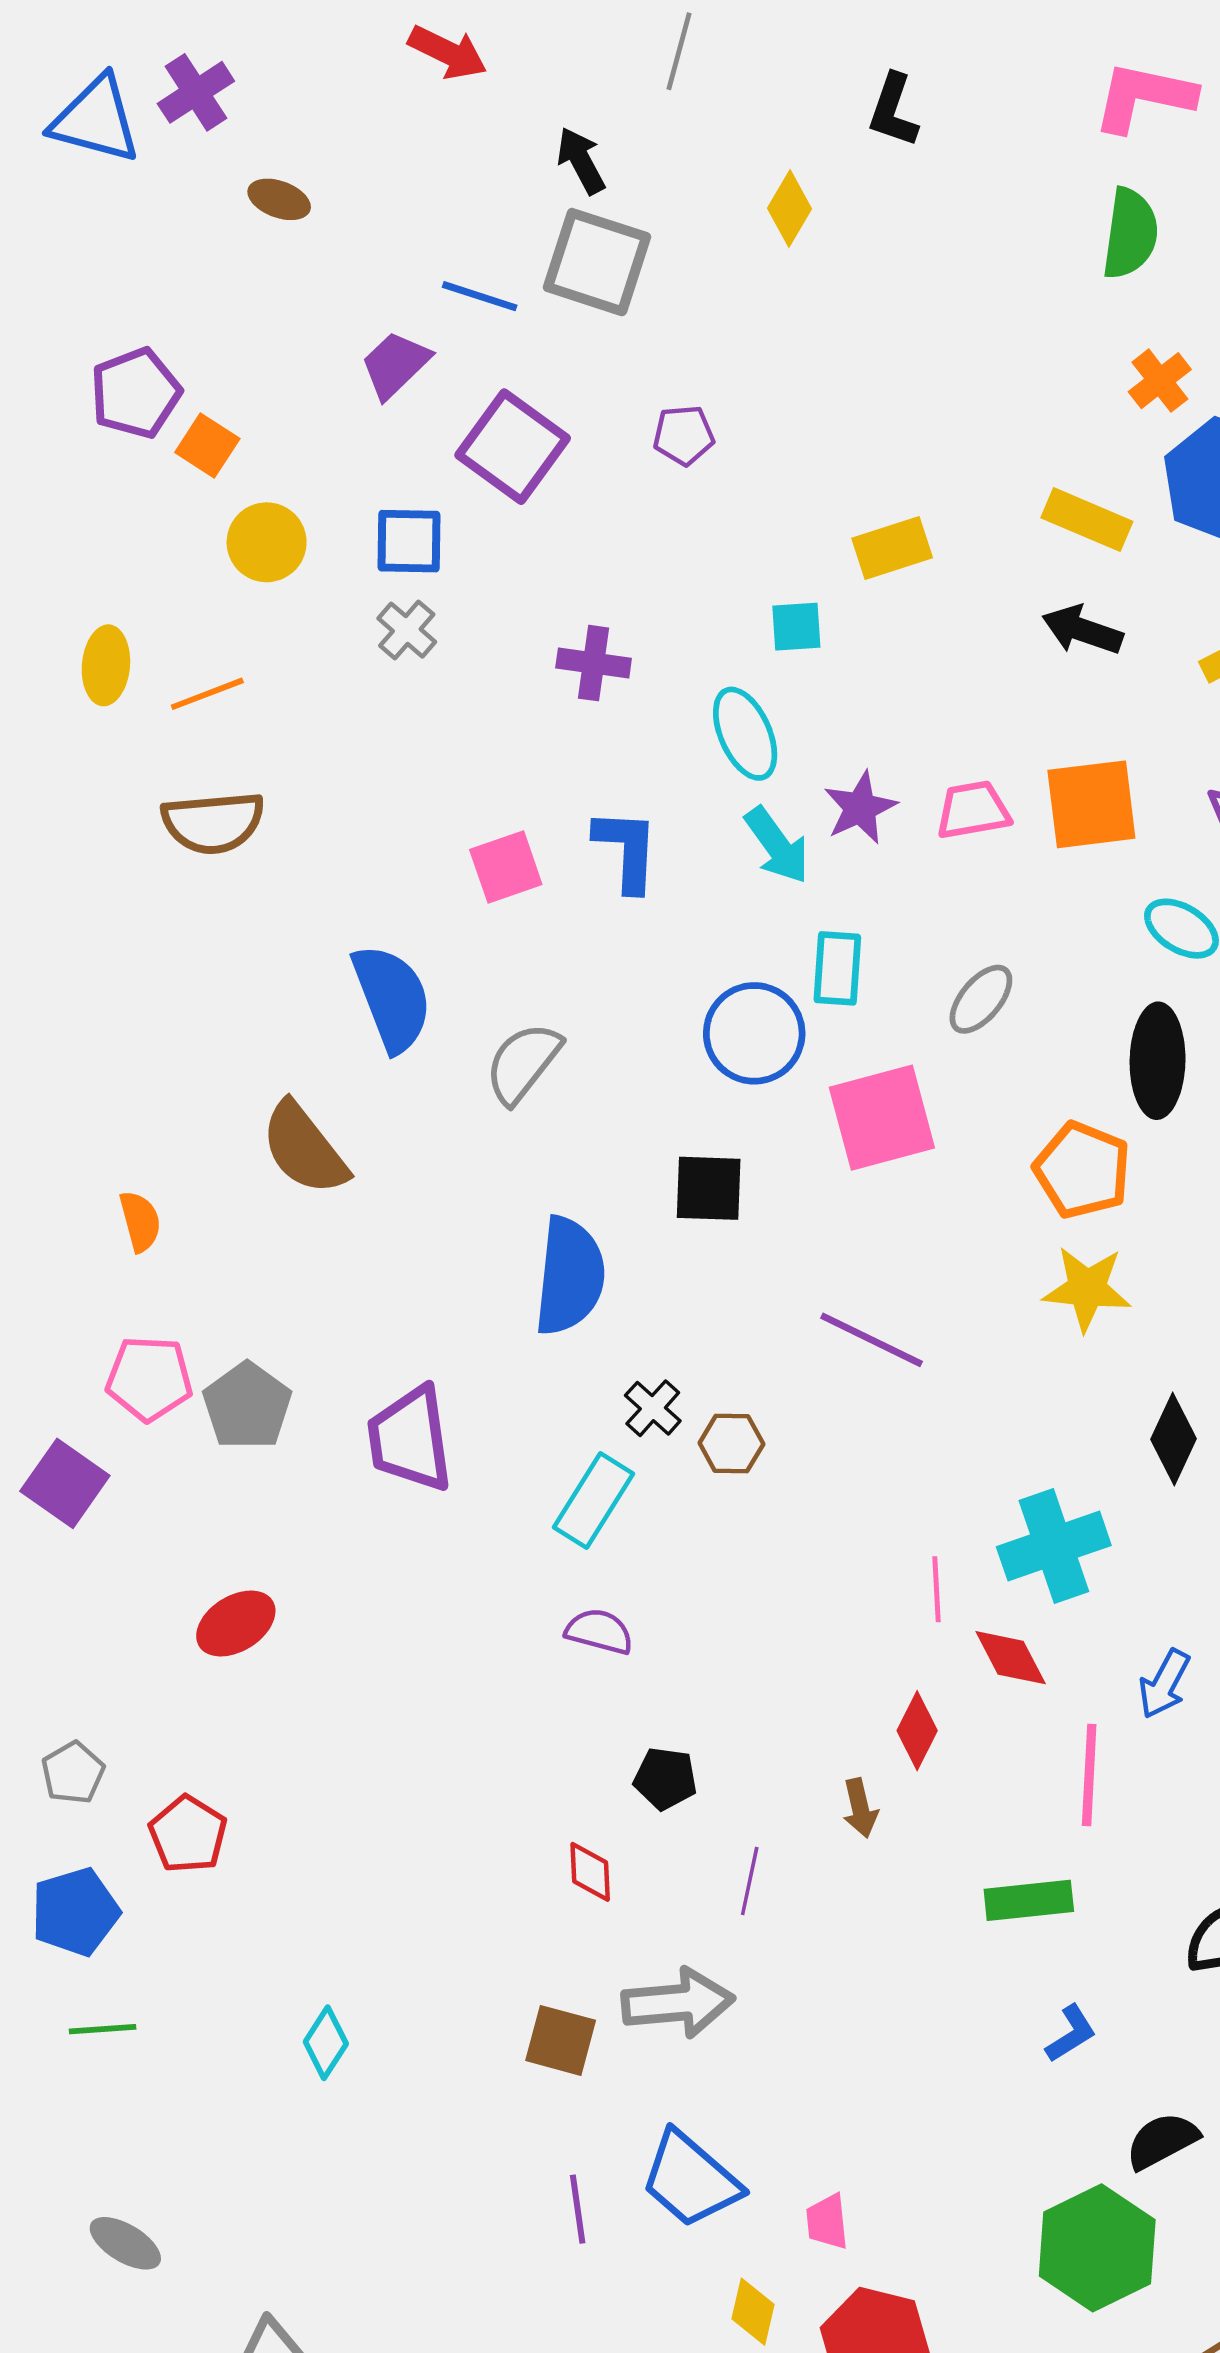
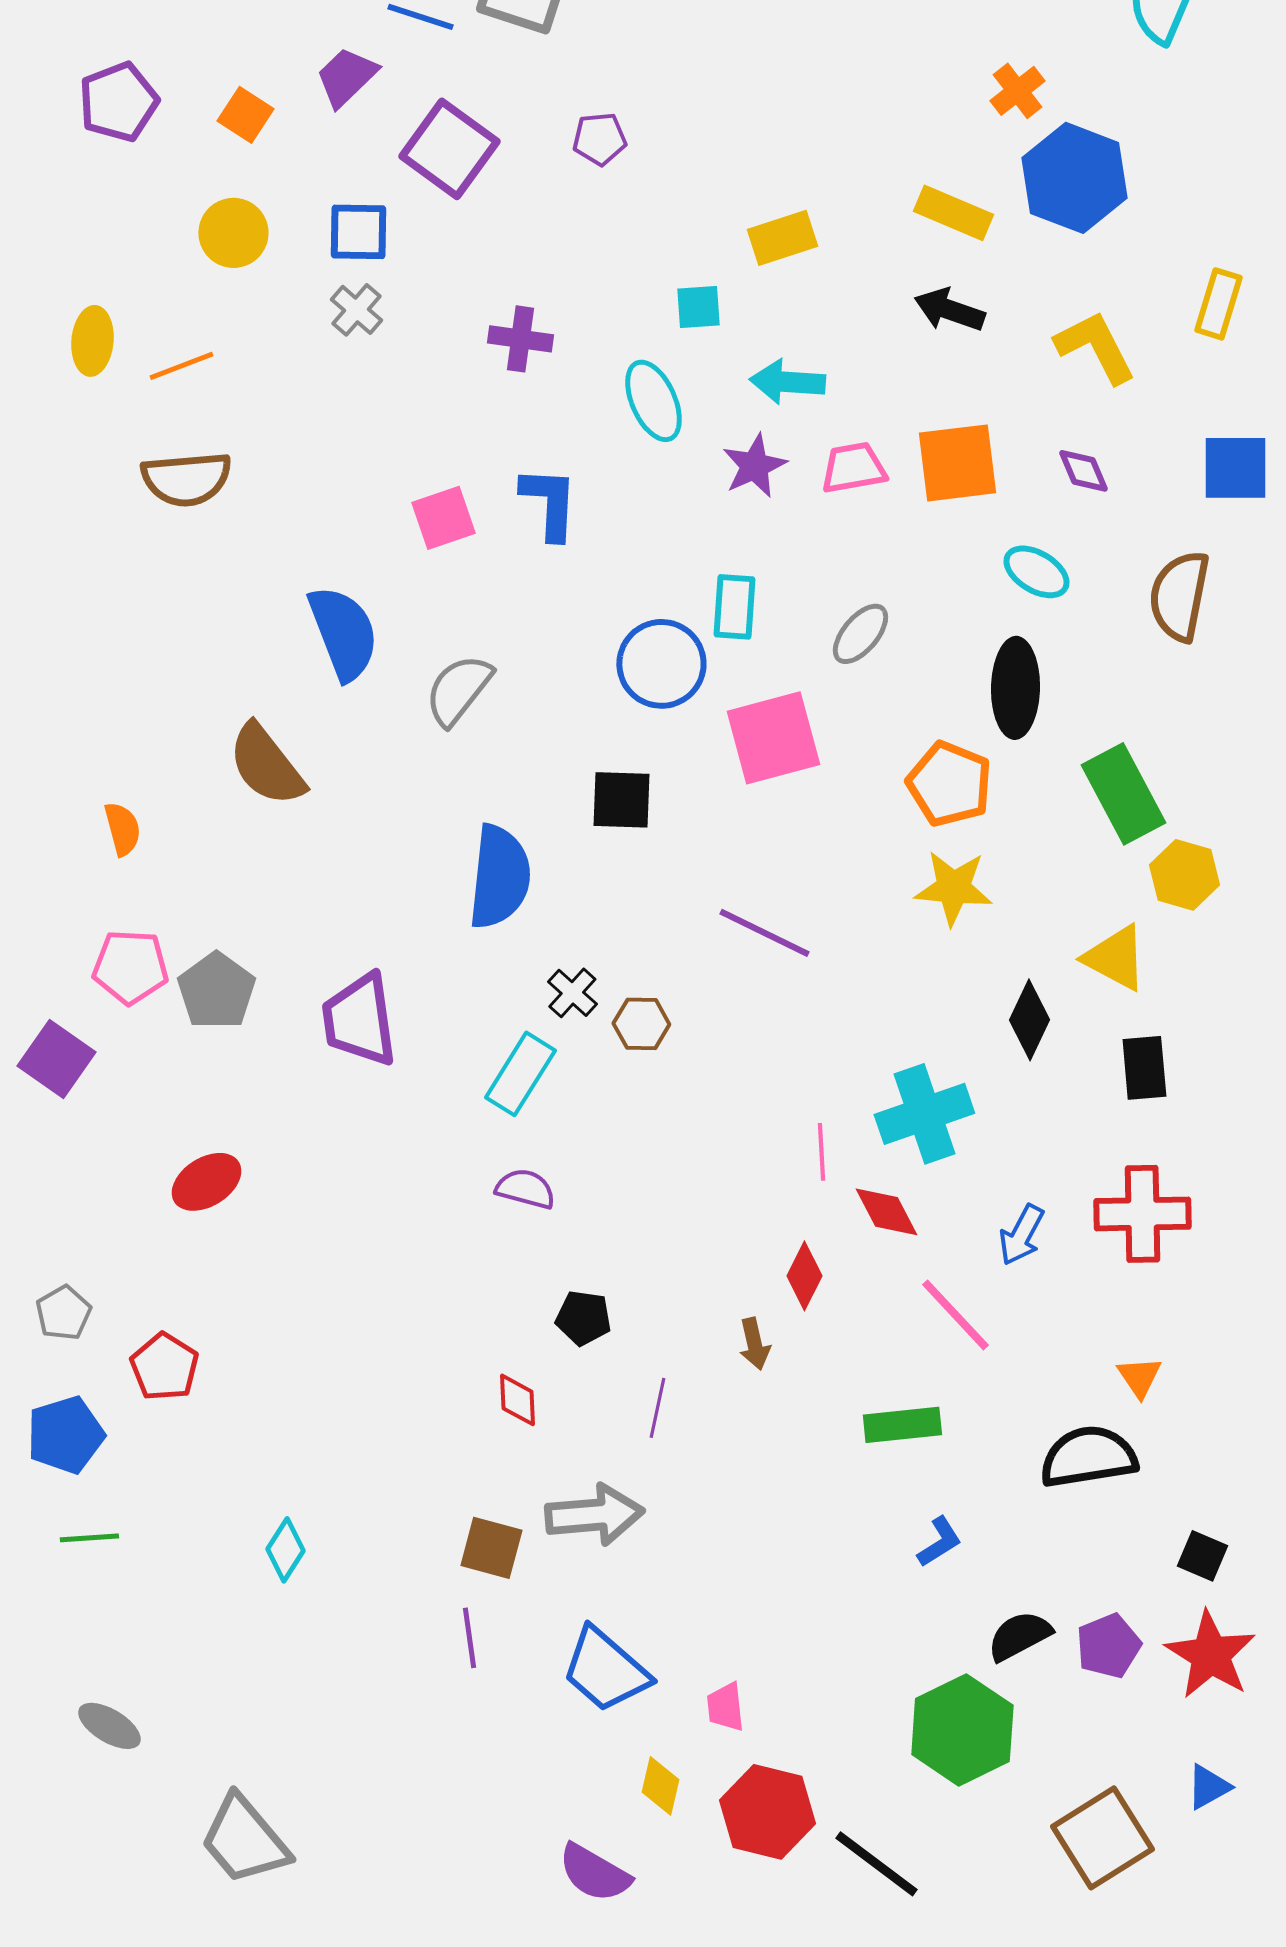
orange square: (207, 445) -> (245, 115), moved
cyan arrow: (777, 845) -> (787, 382), moved, turned 130
pink line: (1089, 1775) -> (955, 1315), turned -46
purple line: (578, 2209) -> (469, 1638), moved

